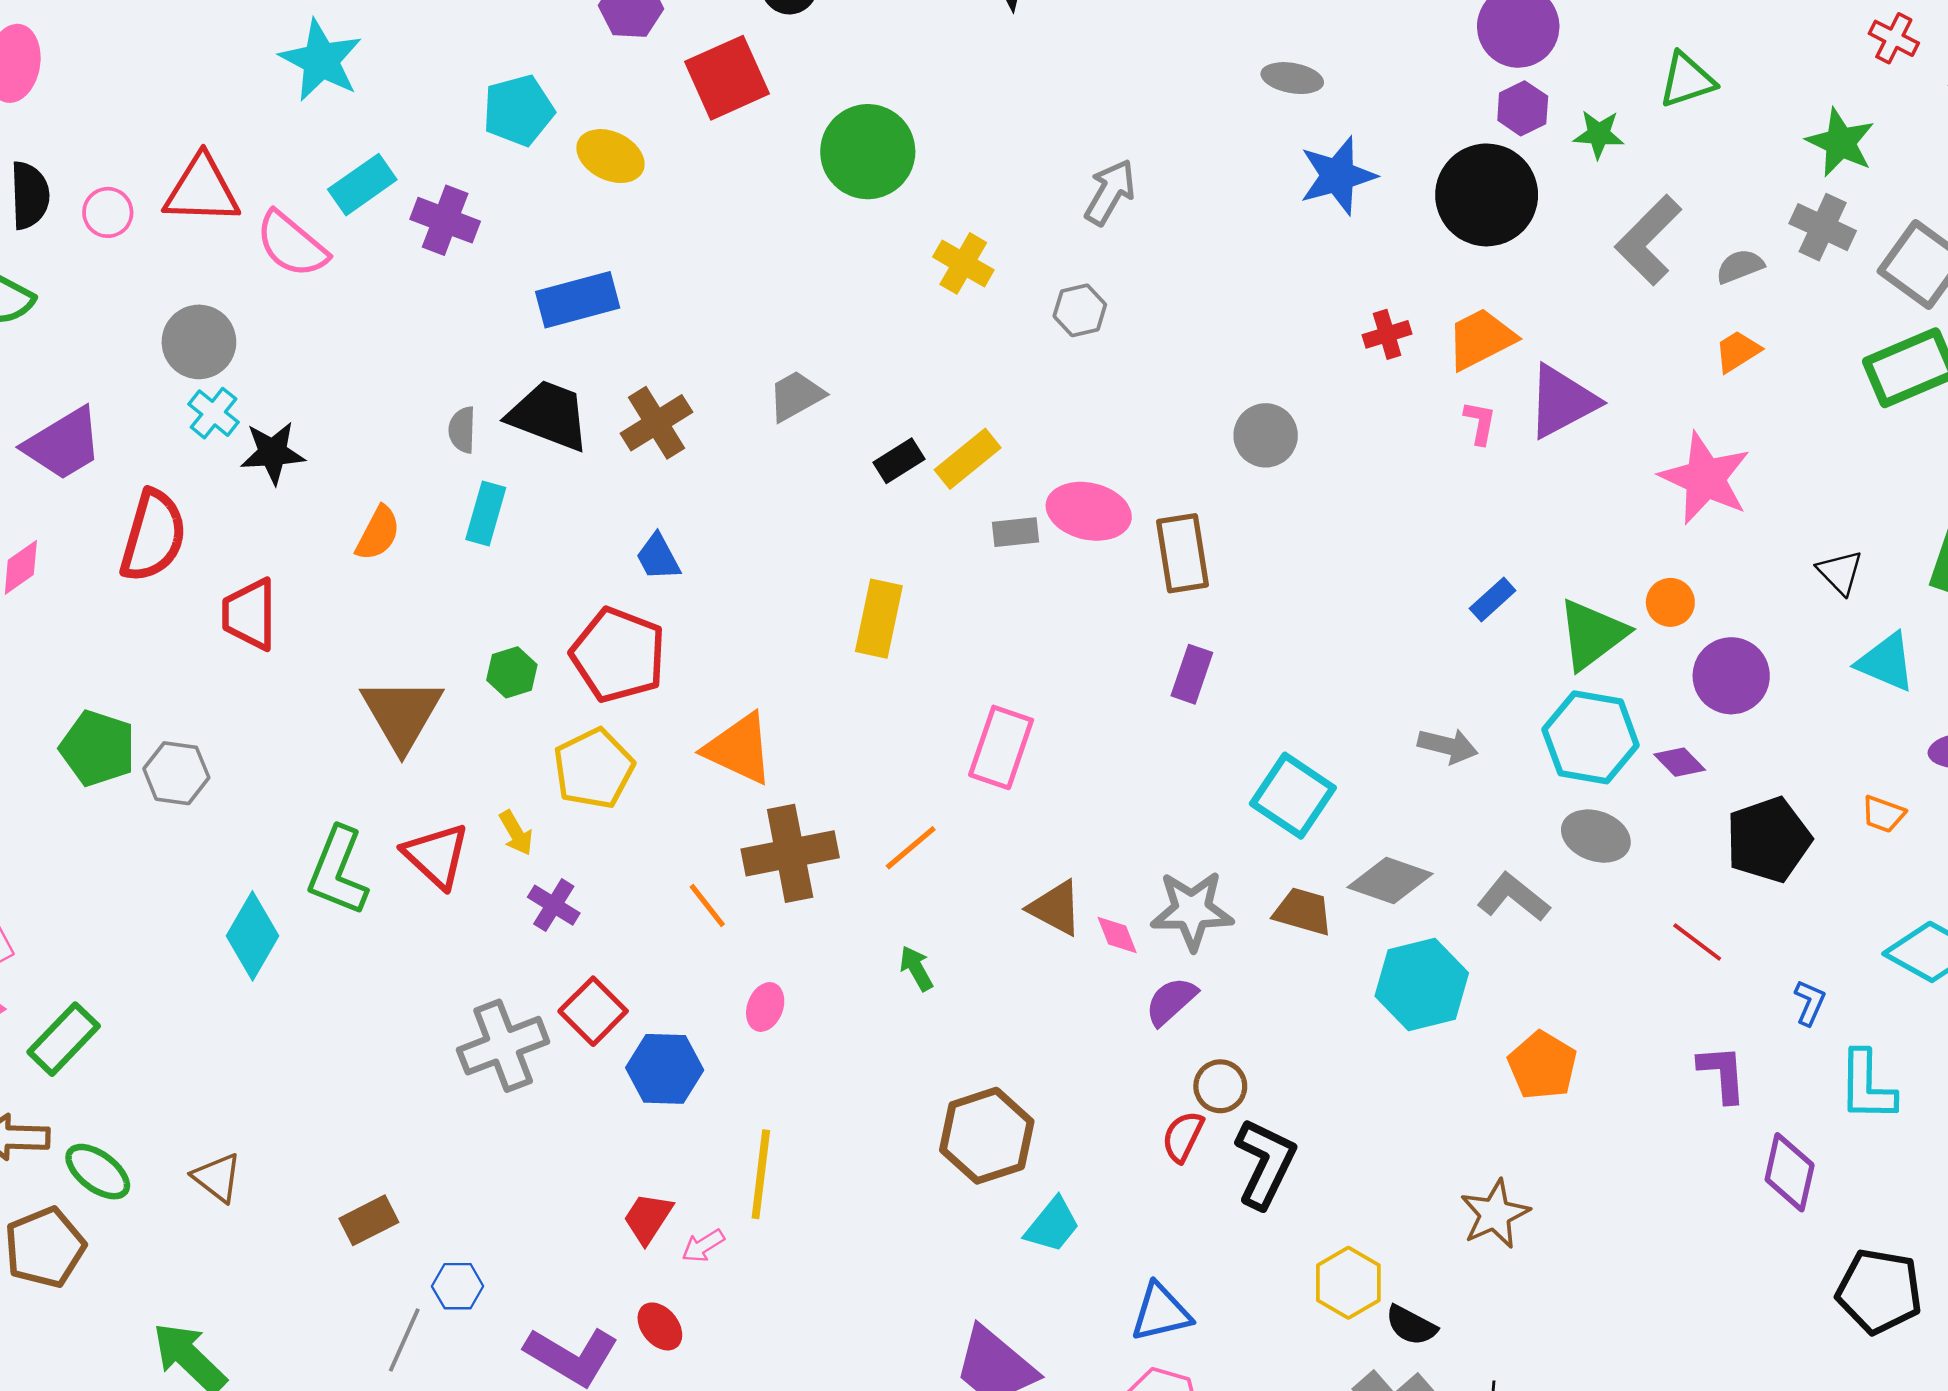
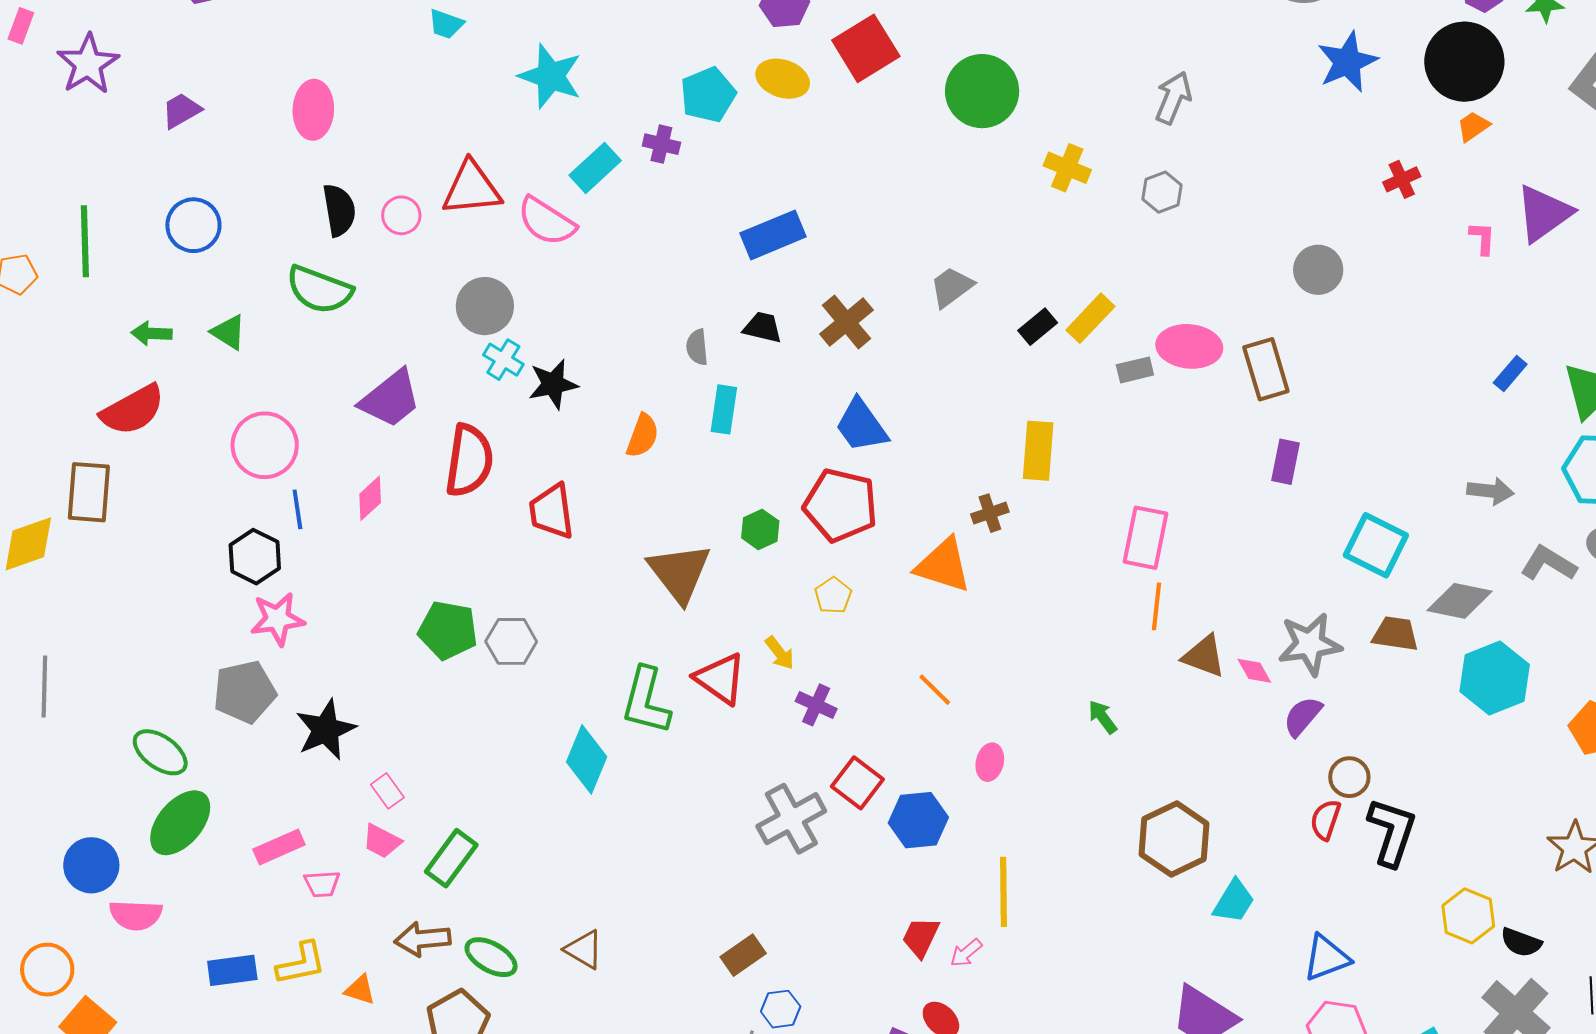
yellow ellipse: (610, 156) -> (783, 79), moved
purple cross: (445, 220) -> (661, 144), moved, size x0.7
orange trapezoid: (1481, 339) -> (1473, 126), moved, size x0.6
black trapezoid: (549, 415) -> (763, 327), size x0.6
blue trapezoid: (658, 557) -> (861, 426), size x1.5
yellow pentagon: (594, 769) -> (833, 595), size x0.6
orange line: (911, 848) -> (1157, 606), moved, turned -36
brown cross: (790, 853) -> (990, 513), moved, size x0.5
gray L-shape: (1513, 897) -> (1548, 563), moved
brown rectangle: (369, 1220) -> (743, 955), moved

